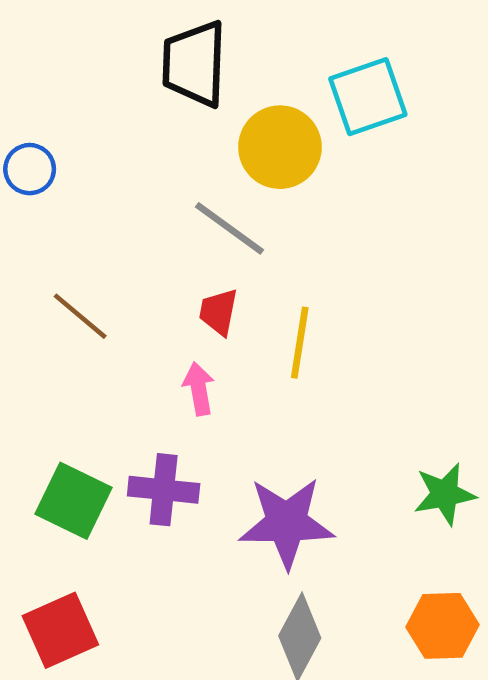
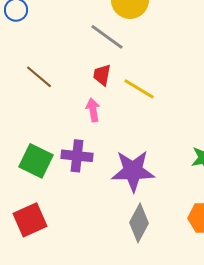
yellow line: (300, 343) -> (139, 89), turned -68

